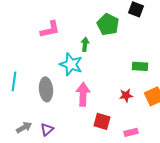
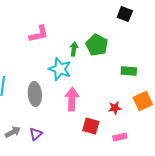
green pentagon: (108, 24) -> (97, 45), moved
red star: (126, 95) -> (115, 108), moved

